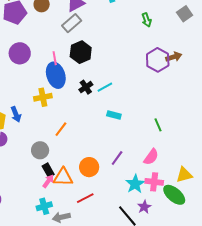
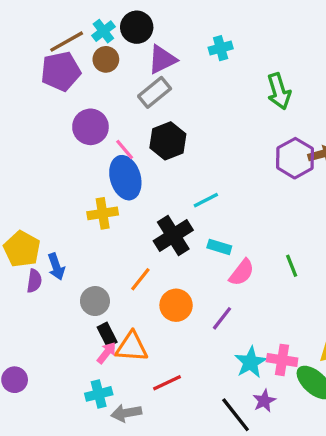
green arrow: (147, 20) -> (279, 91), size x1.5
purple circle: (20, 53) -> (90, 127), moved
pink line: (55, 58) -> (125, 149), turned -32
black cross: (86, 87) -> (173, 236), moved, size x1.6
blue arrow: (16, 114) -> (56, 267), moved
orange line: (61, 129) -> (140, 279), moved
pink semicircle: (151, 157) -> (242, 272), moved
orange circle: (89, 167) -> (176, 305), moved

